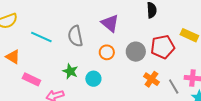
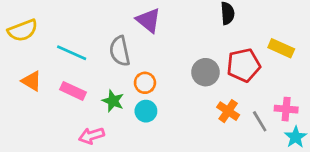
purple triangle: (110, 23) -> (148, 20), moved
orange circle: (107, 52) -> (145, 83), moved
pink rectangle: (31, 79) -> (73, 91), moved

